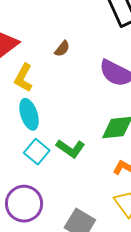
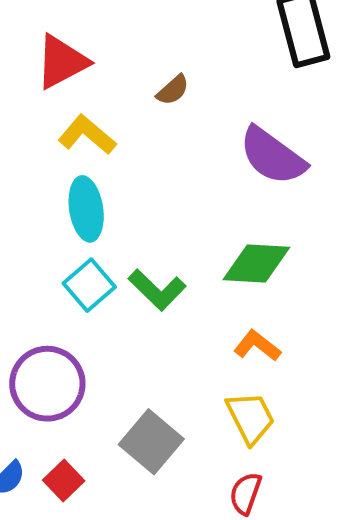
yellow L-shape: (23, 78) -> (87, 135), turned 92

